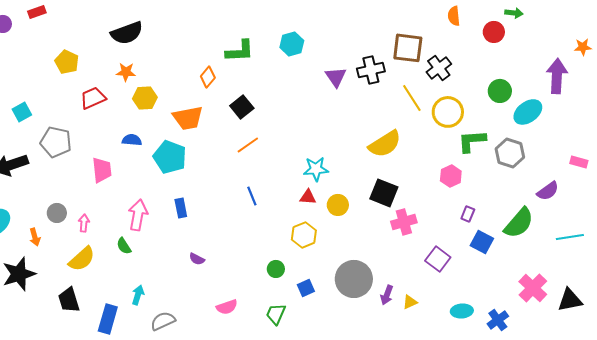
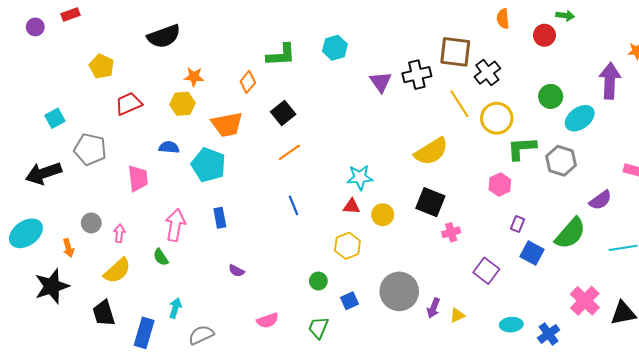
orange star: (126, 72) -> (194, 77), moved
pink cross: (404, 222) -> (451, 232), size x0.7

